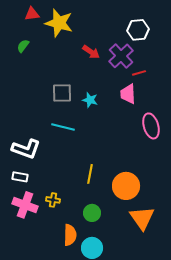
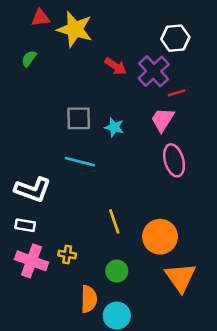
pink trapezoid: (128, 94) -> (163, 120), turned 35
pink ellipse: (151, 126) -> (174, 160), moved
yellow line: (90, 174) -> (114, 221), turned -30

